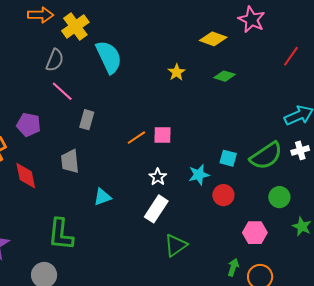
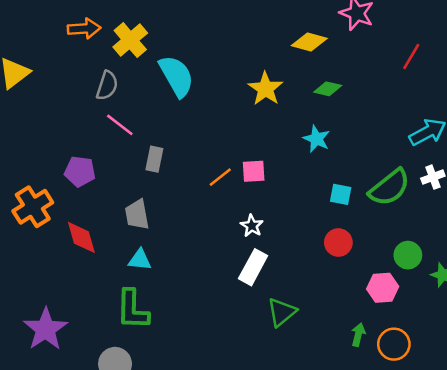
yellow star: (177, 72) -> (265, 89), size x1.5
cyan star: (199, 175) -> (316, 139), moved, turned -30
cyan triangle: (102, 197) -> (140, 260), moved, turned 30
green circle: (279, 197) -> (408, 255), moved

